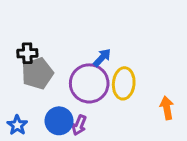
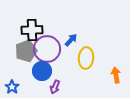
black cross: (27, 53) -> (32, 30), moved, size x1.5
purple circle: (89, 83) -> (47, 49), moved
blue circle: (59, 121) -> (42, 71), moved

